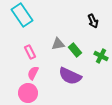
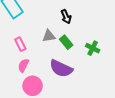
black arrow: (93, 21) -> (66, 17), moved
pink circle: (28, 93) -> (33, 86), moved

